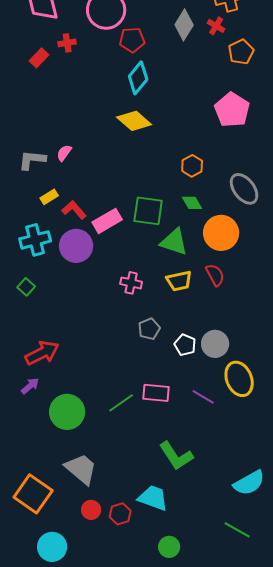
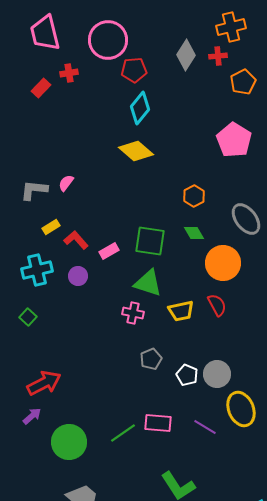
red cross: (216, 26) -> (218, 56), turned -36
pink rectangle: (107, 221) -> (109, 251), size x0.7
green triangle: (174, 242) -> (148, 283), moved
purple circle: (76, 246) -> (78, 276), size x0.6

